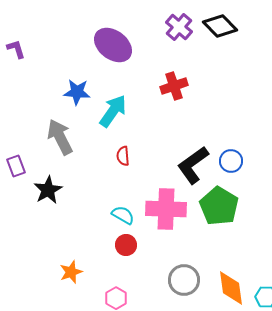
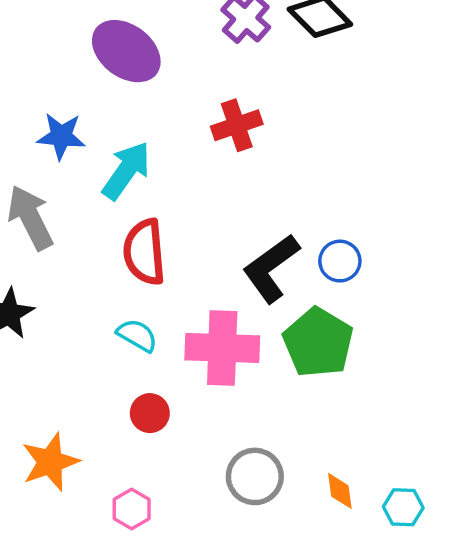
red semicircle: (123, 156) -> (144, 252), size x1.8
cyan semicircle: (123, 215) -> (137, 335), moved
orange star: (71, 272) -> (50, 462), size x1.4
orange diamond: (231, 288) -> (340, 491), size x0.6

